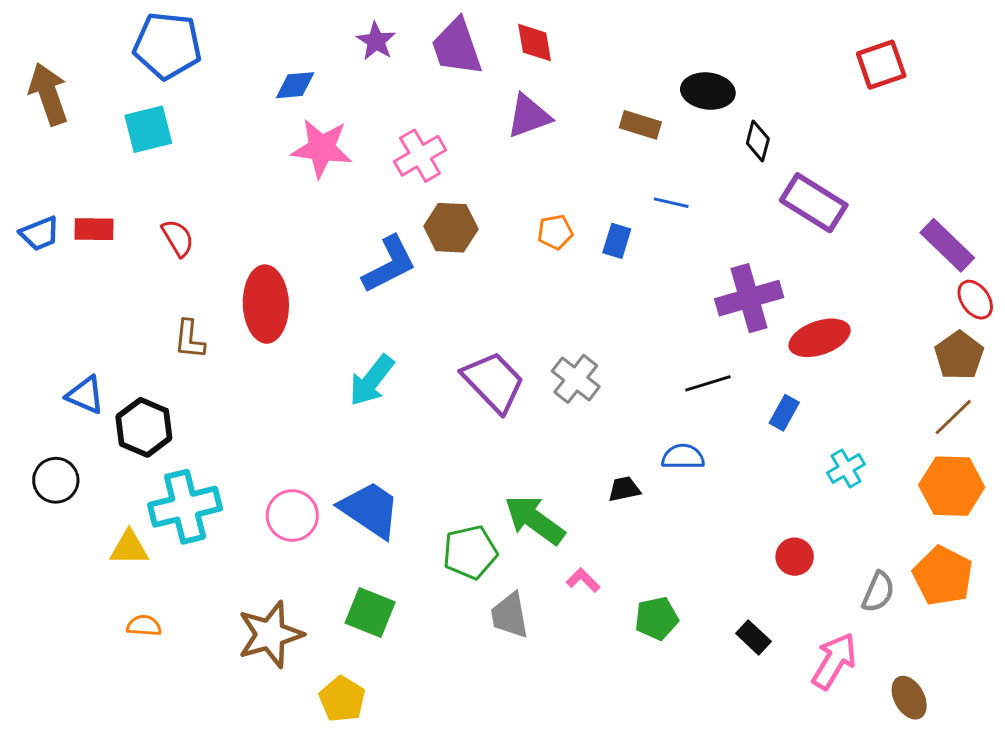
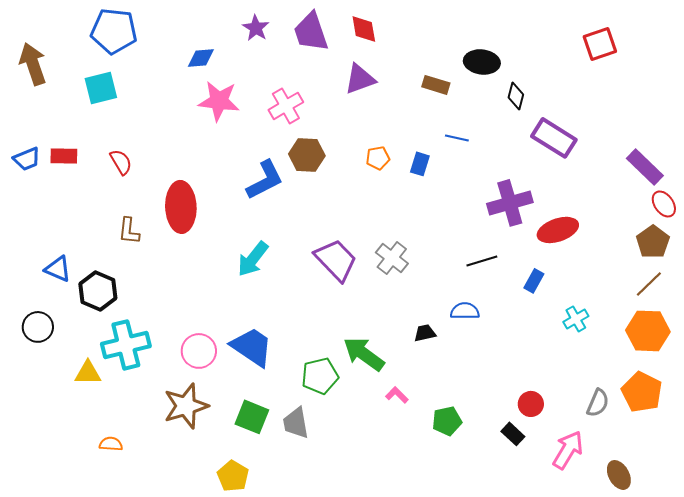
red circle: (795, 557) -> (531, 404), moved
gray trapezoid: (510, 615) -> (296, 423), moved
orange semicircle: (144, 626) -> (111, 444), moved
brown star: (270, 634) -> (186, 406), moved

